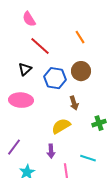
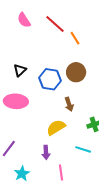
red line: (40, 46) -> (55, 24), moved
cyan line: (88, 158) -> (83, 149), moved

